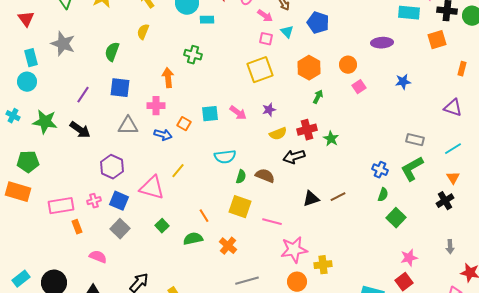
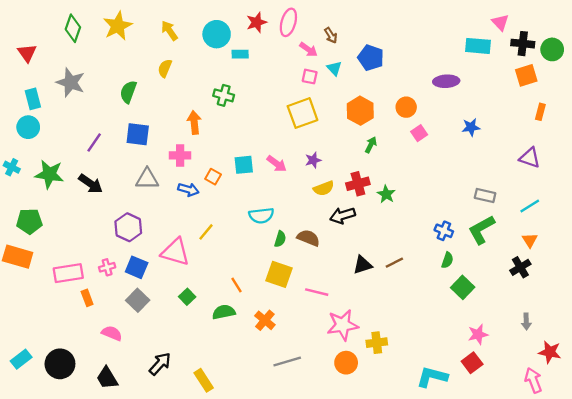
orange square: (437, 40) -> (526, 75), moved

